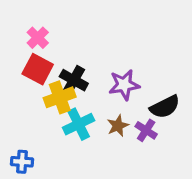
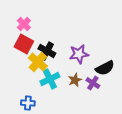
yellow cross: (60, 97) -> (38, 62), turned -30
blue cross: (22, 162) -> (28, 103), moved

